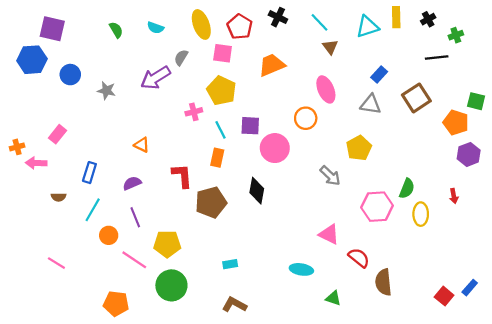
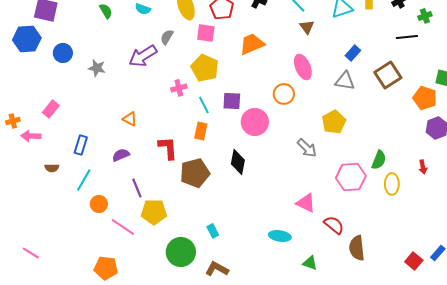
purple line: (135, 217) -> (137, 188), moved
pink line: (56, 263) -> (31, 253), moved
cyan rectangle: (230, 264) -> (213, 231), turned 72
green circle: (171, 285) -> (181, 252), moved

